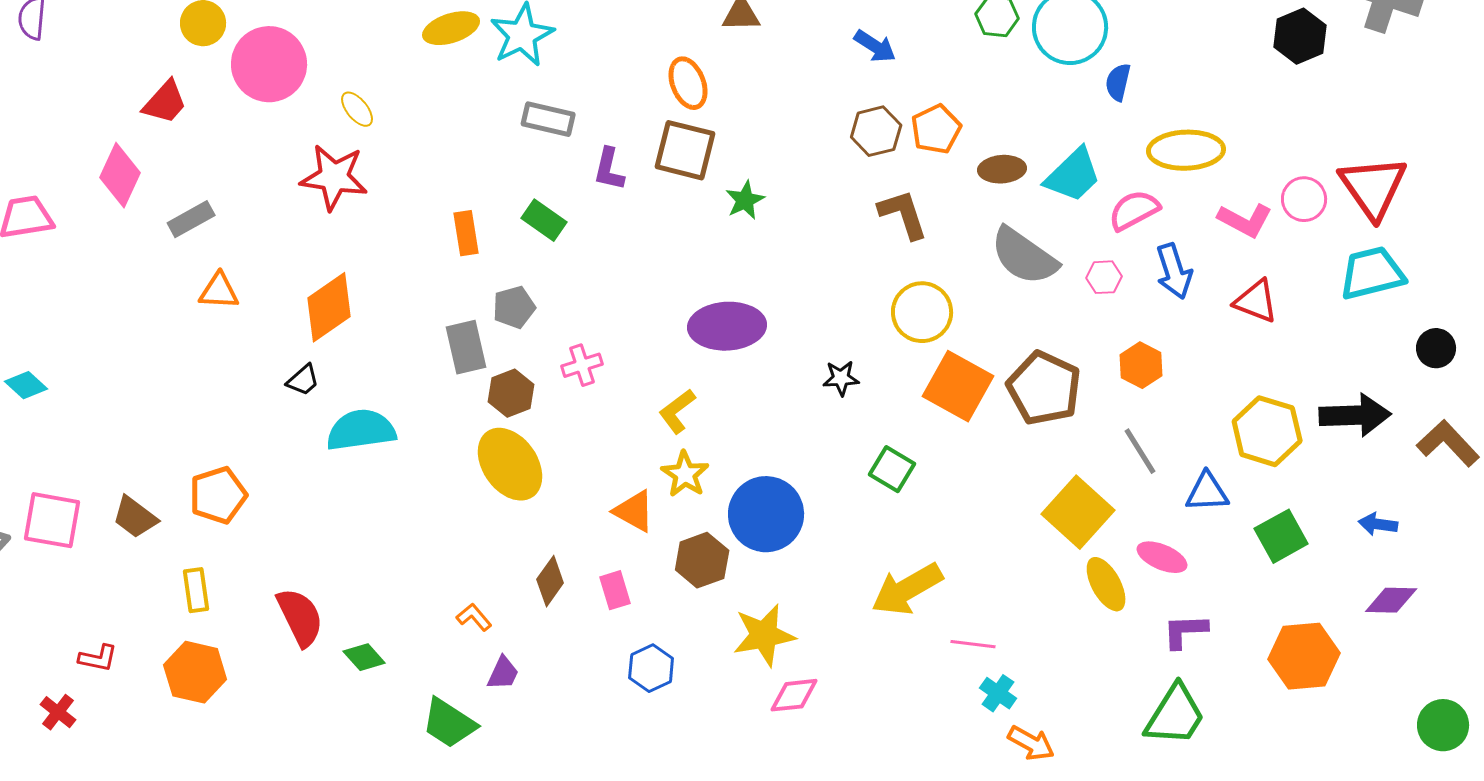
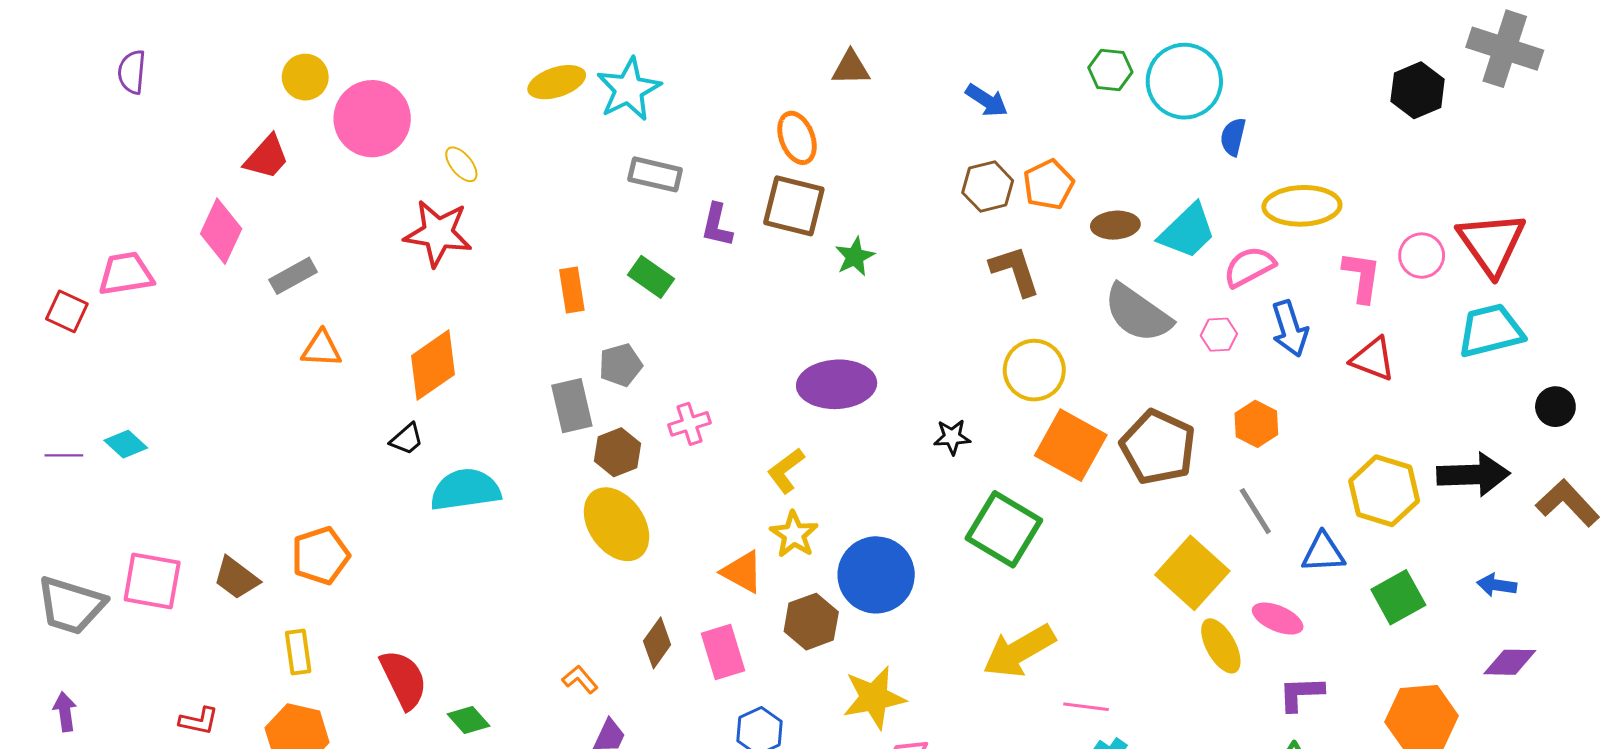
pink L-shape: (1245, 220) -> (1362, 277), turned -110
green square: (892, 469) -> (1004, 529), size x1.6
pink rectangle: (615, 590) -> (723, 652), size x1.4

